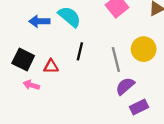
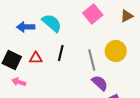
red triangle: (51, 66) -> (36, 58), moved
purple semicircle: (125, 86) -> (100, 83), turned 84

